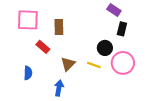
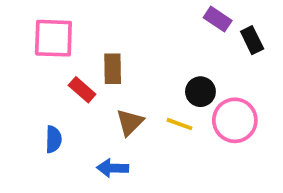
brown rectangle: (59, 27) -> (113, 69), moved
black rectangle: (122, 29) -> (252, 40), moved, turned -40
blue arrow: (59, 88) -> (113, 168), turned -98

